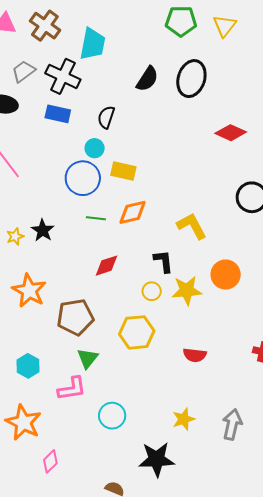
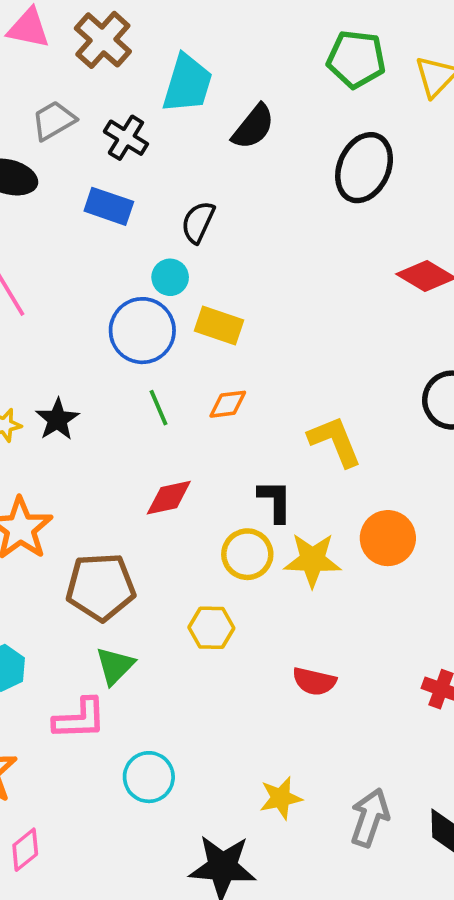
black cross: (63, 76) -> (126, 138), size x0.7
black semicircle: (147, 79) -> (253, 127), moved
orange diamond: (133, 212) -> (228, 404), size x0.7
green line: (96, 218) -> (159, 408), turned 54
yellow circle: (152, 291) -> (247, 554), size x1.4
yellow hexagon: (137, 332) -> (211, 628), size x0.7

